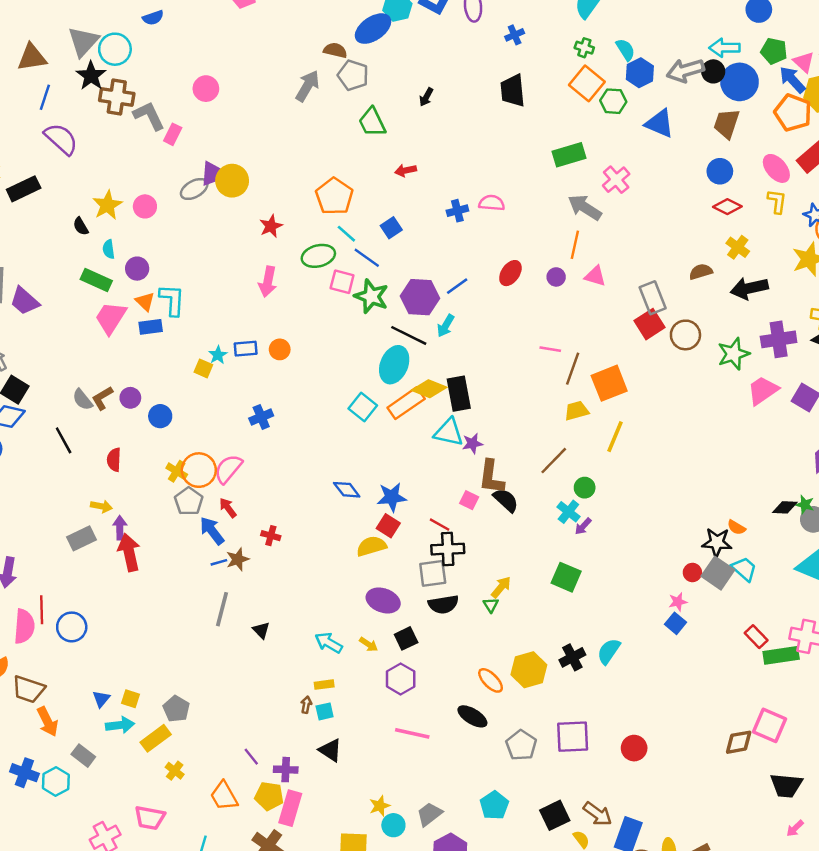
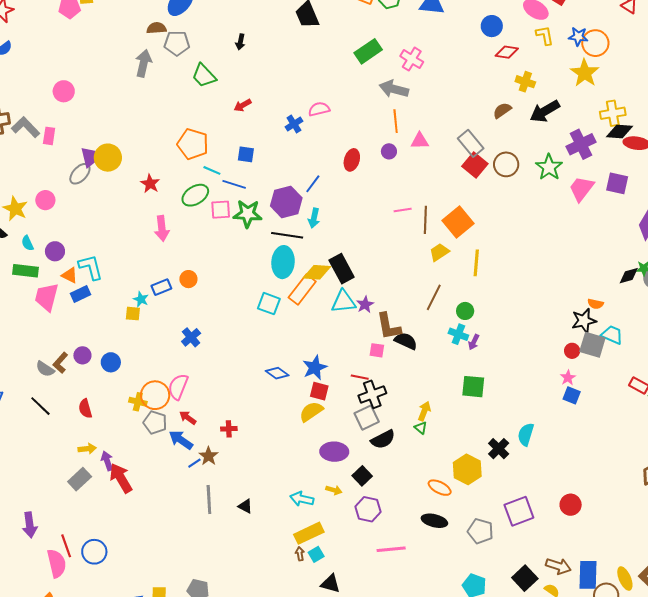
blue square: (391, 228) -> (246, 154), turned -30
yellow rectangle: (324, 685) -> (309, 533), size x1.8

